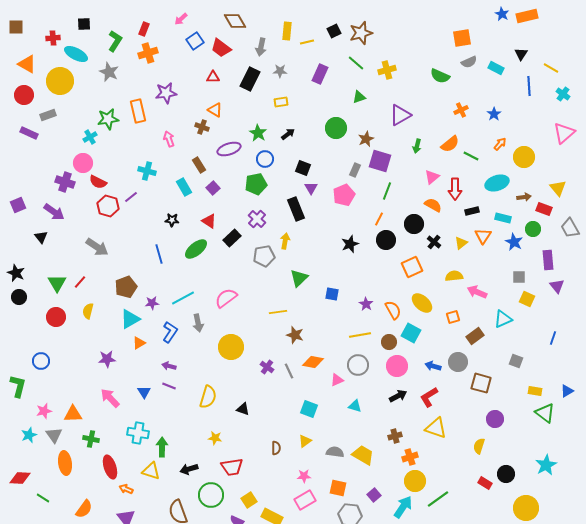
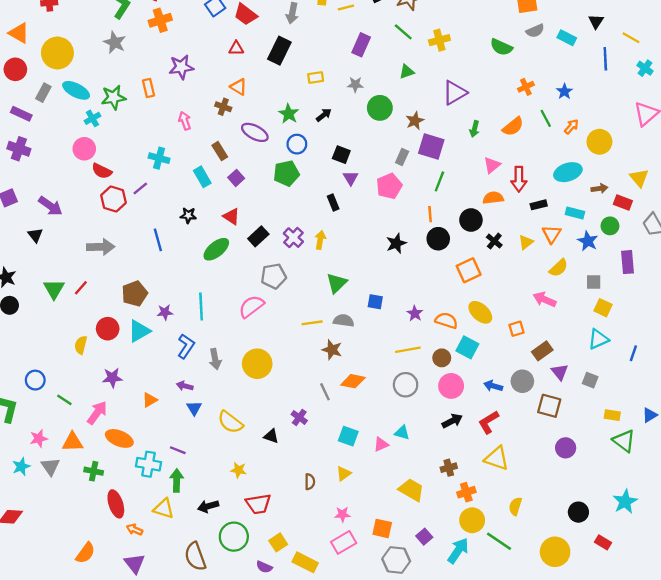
cyan ellipse: (76, 54) -> (76, 90), moved
gray star: (280, 71) -> (355, 85), moved
orange rectangle: (138, 111) -> (149, 88), size x0.7
gray rectangle: (48, 115) -> (43, 93), turned -42
purple ellipse: (229, 149) -> (255, 132), turned 45
green line: (471, 156) -> (546, 118), moved, turned 35
purple cross: (65, 182) -> (19, 149), moved
orange semicircle: (433, 205) -> (493, 198), turned -36
black rectangle: (296, 209) -> (333, 203), size x0.6
purple cross: (257, 219) -> (293, 238), moved
orange line: (379, 219) -> (430, 214), turned -32
gray arrow: (97, 247) -> (101, 247), turned -35
blue line: (159, 254) -> (158, 240), moved
gray pentagon: (264, 256) -> (274, 276), moved
yellow semicircle: (454, 276) -> (559, 268), moved, turned 144
purple triangle: (557, 286) -> (560, 372), moved
cyan line: (183, 298) -> (201, 306), turned -65
orange semicircle: (393, 310) -> (446, 320), turned -42
yellow semicircle: (88, 311) -> (81, 345), moved
red circle: (56, 317) -> (108, 329), moved
cyan triangle: (503, 319) -> (598, 339), moved
gray arrow: (198, 323) -> (215, 359), moved
orange triangle: (139, 343) -> (150, 400), moved
purple cross: (267, 367) -> (299, 417), moved
pink triangle: (337, 380) -> (381, 444), moved
purple line: (169, 386) -> (178, 450), moved
blue triangle: (144, 392) -> (194, 408), moved
yellow semicircle: (208, 397) -> (230, 422), turned 110
pink arrow: (110, 398) -> (97, 413), moved, turned 80
yellow semicircle: (479, 446) -> (515, 506), moved
gray semicircle: (335, 452) -> (344, 320), moved
orange ellipse: (65, 463) -> (119, 438), moved, turned -60
red rectangle: (485, 483) -> (603, 542), moved
green line: (43, 498) -> (64, 400), moved
green line: (438, 499) -> (499, 541), turned 70
yellow circle: (526, 508) -> (555, 552), moved

